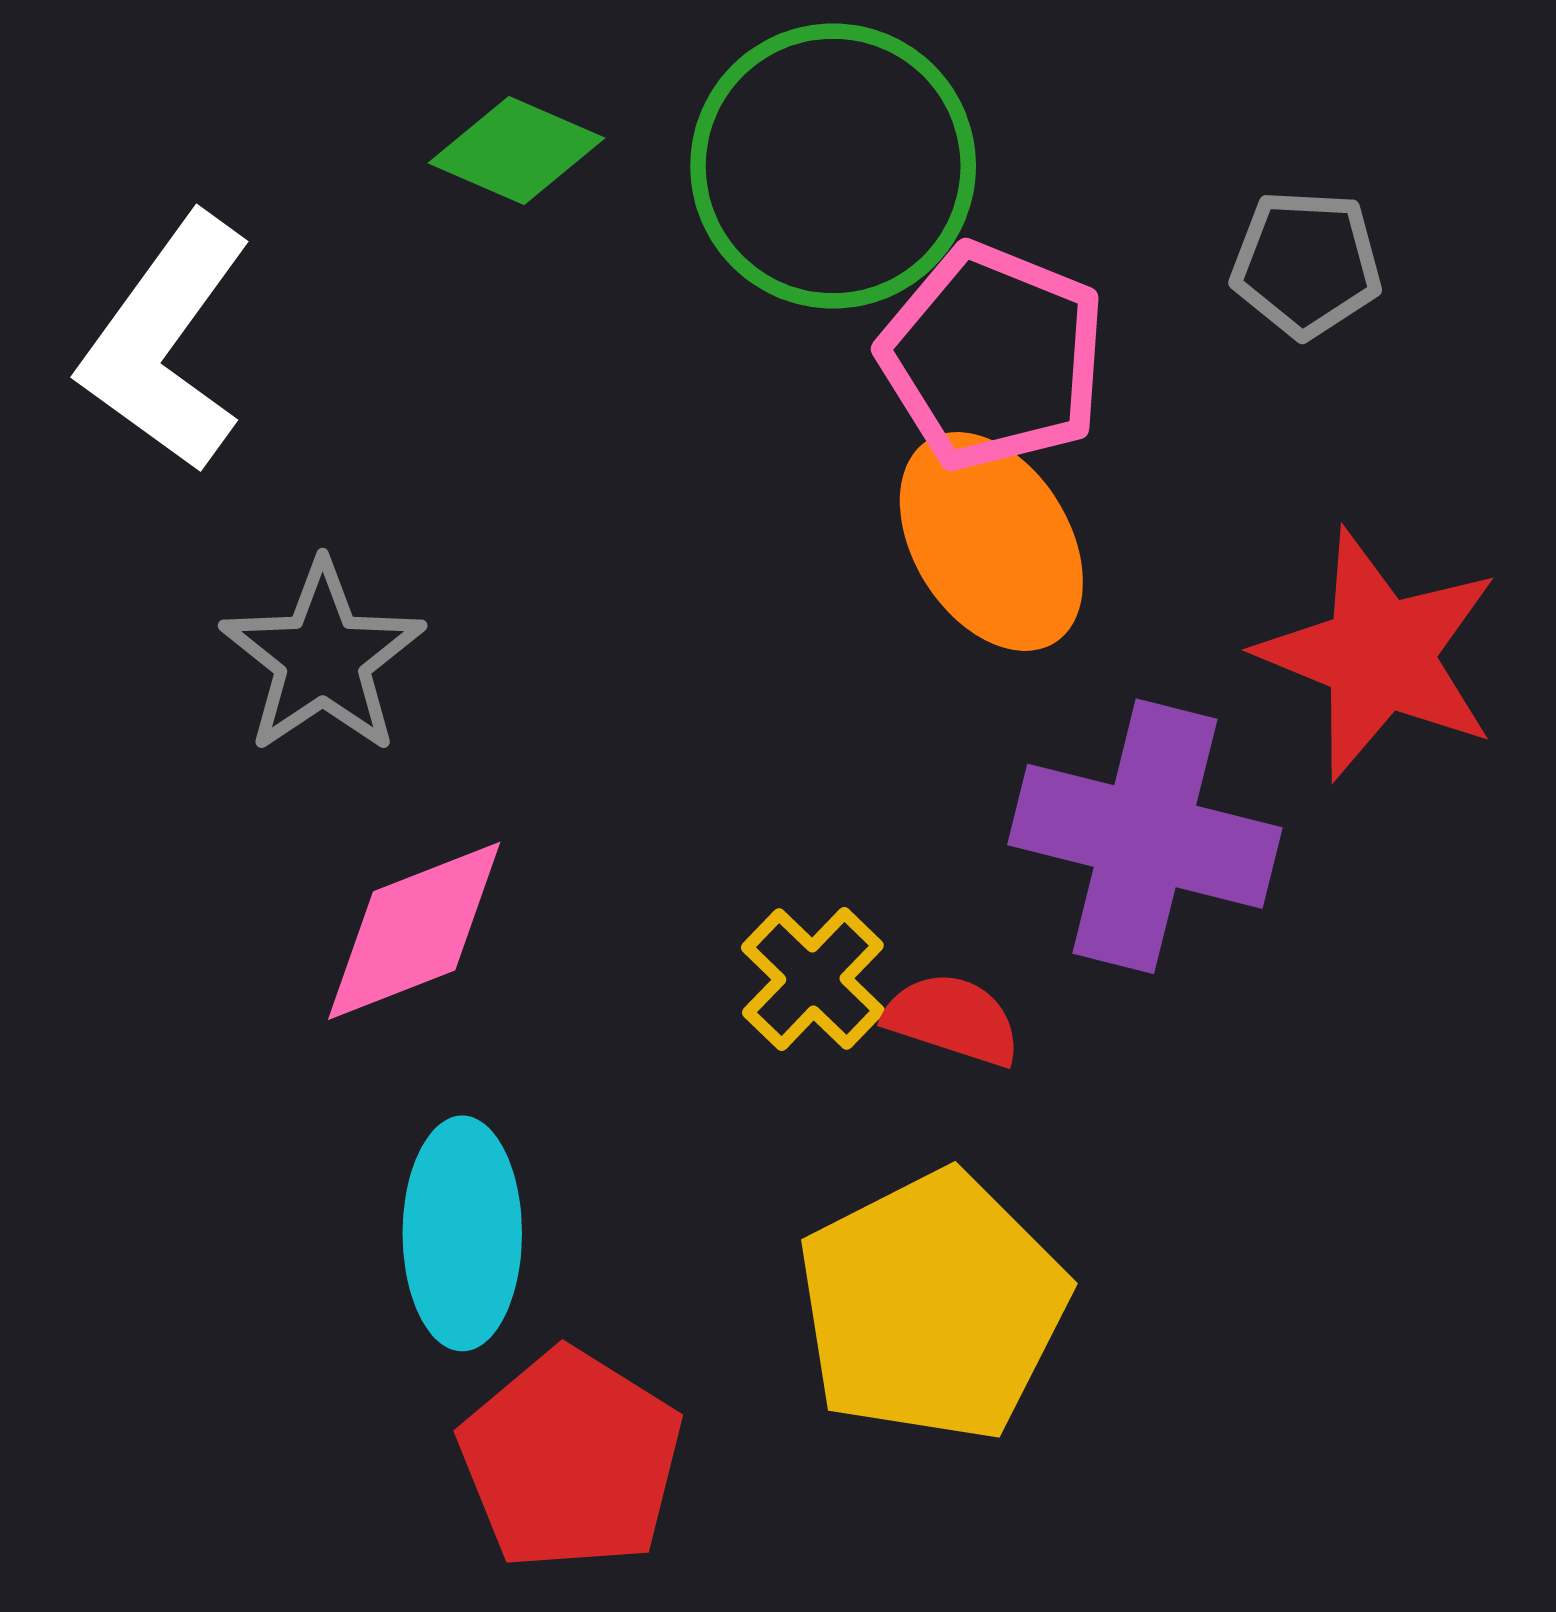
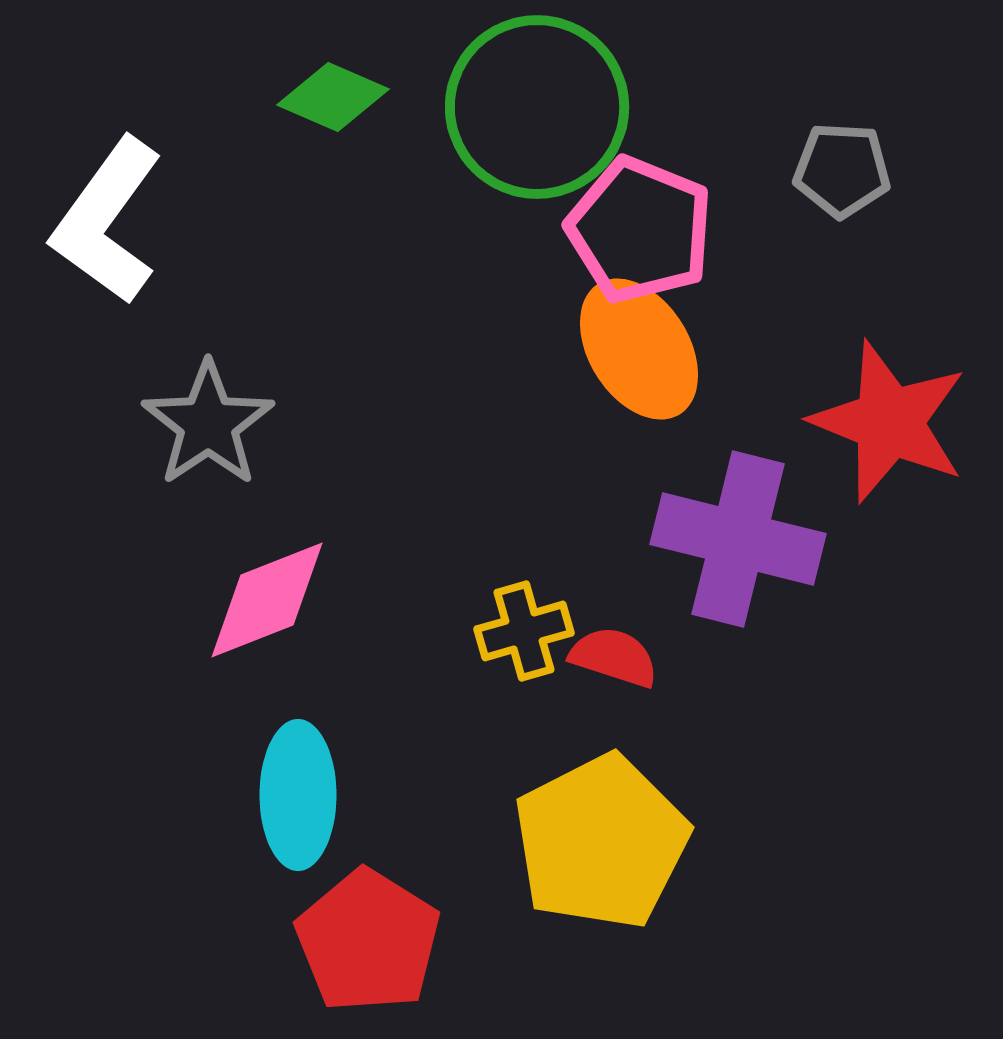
yellow cross: (813, 979) -> (524, 631), turned 30

